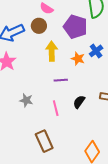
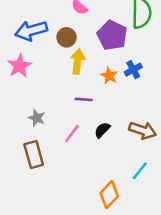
brown circle: (39, 26) -> (67, 37), moved
pink line: (56, 108) -> (72, 133), turned 42
brown rectangle: (44, 141) -> (34, 155), moved

